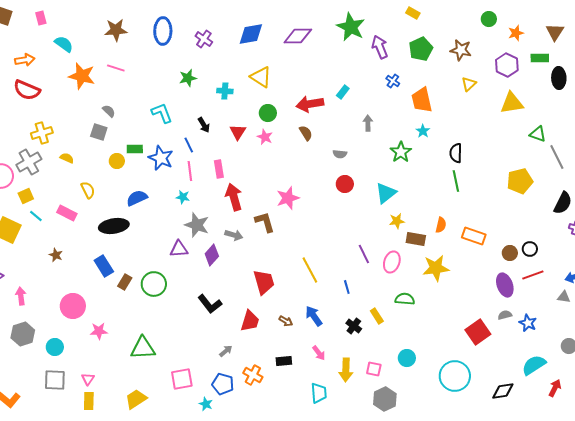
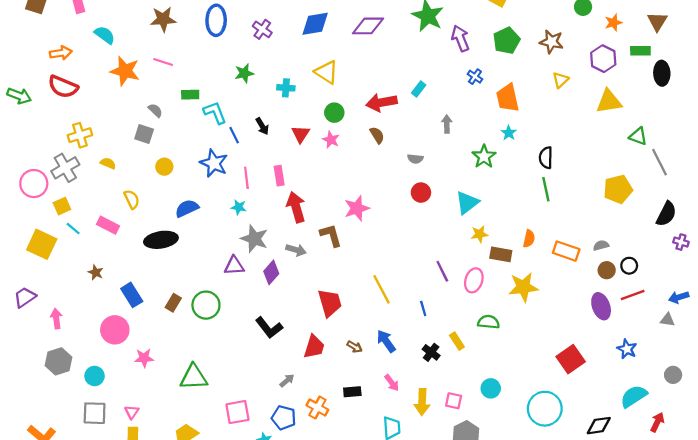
blue line: (189, 145) -> (234, 135), moved
green rectangle: (135, 149) -> (190, 95), moved
blue rectangle: (104, 266) -> (132, 295), moved
gray semicircle: (505, 315) -> (601, 245), moved

